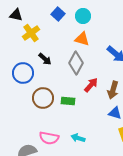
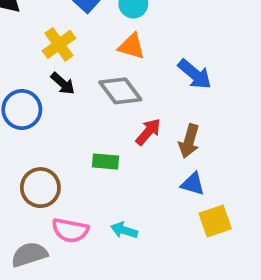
yellow cross: (31, 33) -> (59, 44), moved
gray diamond: (76, 63) -> (120, 91), turned -65
brown circle: (43, 98) -> (40, 188), moved

